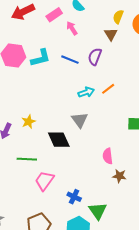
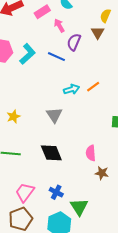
purple semicircle: (95, 57) -> (74, 42), moved
cyan L-shape: (41, 58) -> (27, 54), turned -30
gray triangle: (80, 120) -> (54, 115), moved
black diamond: (59, 140) -> (51, 153), moved
pink trapezoid: (44, 181) -> (25, 192), moved

